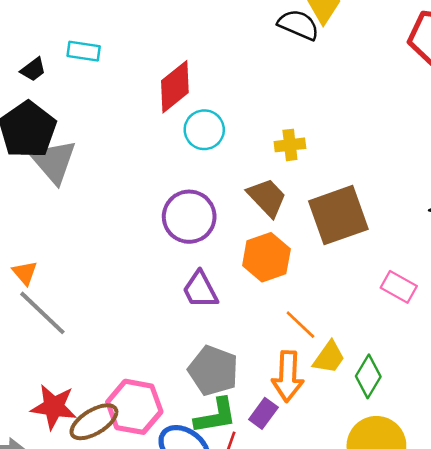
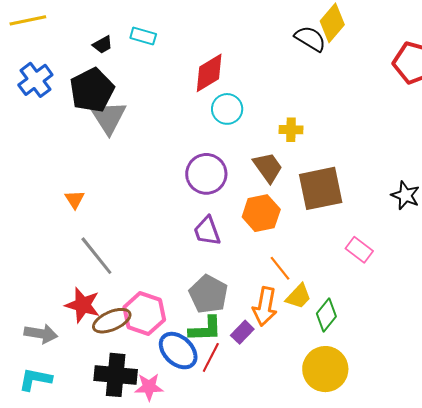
gray line: (42, 313) -> (96, 256), moved

